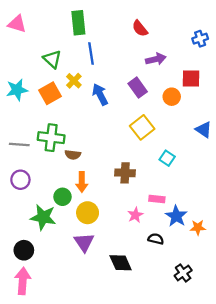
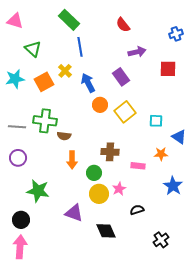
green rectangle: (78, 23) -> (69, 20), turned -40
green triangle: (52, 59) -> (33, 49), moved
orange circle: (172, 97) -> (100, 105), moved
blue triangle: (204, 130) -> (179, 137), moved
cyan square: (167, 158) -> (156, 121), moved, turned -32
green circle: (63, 197) -> (94, 173), moved
pink rectangle: (157, 199) -> (138, 166), moved
yellow circle: (88, 213) -> (99, 194), moved
blue star: (176, 216) -> (173, 186), moved
orange star: (198, 227) -> (161, 154), moved
black semicircle: (156, 239) -> (137, 210), turned -32
purple triangle: (84, 242) -> (74, 213), turned -36

